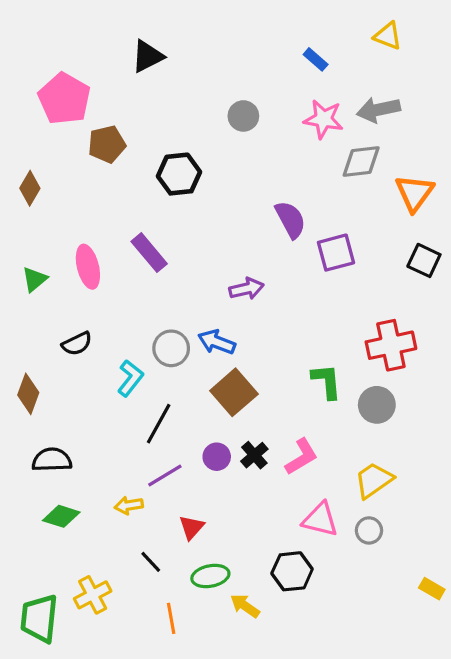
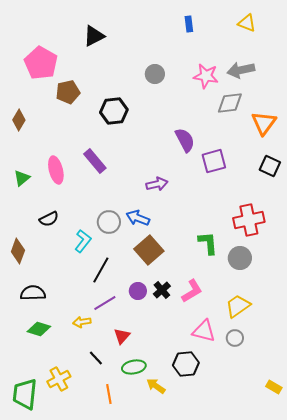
blue rectangle: (316, 59) -> (189, 24), moved, turned 42
yellow rectangle: (432, 589) -> (274, 387), moved

